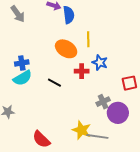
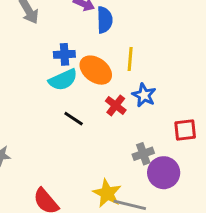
blue cross: (22, 63) -> (64, 54), moved
red cross: (82, 71) -> (116, 105), turned 32
cyan semicircle: (22, 78) -> (63, 80), moved

